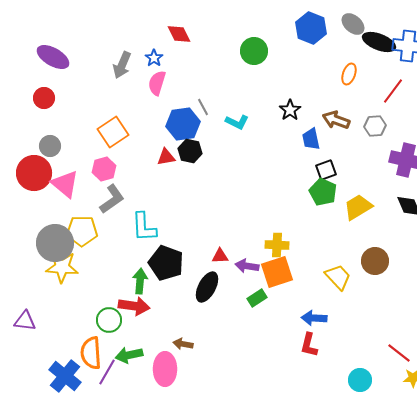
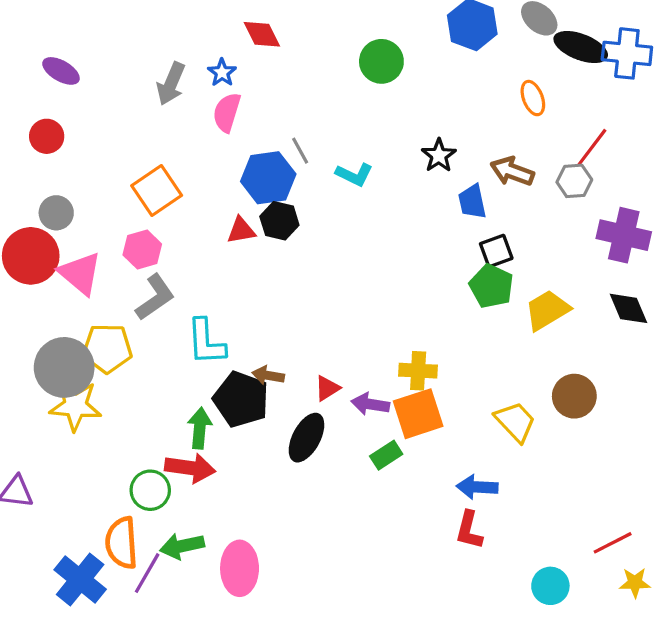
purple ellipse: (53, 57) -> (61, 71), size x0.7
orange ellipse: (349, 74) -> (533, 98), turned -40
red line: (393, 91) -> (592, 147), moved
red triangle: (220, 256) -> (327, 388), turned -30
brown arrow: (183, 344) -> (268, 375), moved
red line: (399, 353) -> (613, 543), turned -65

